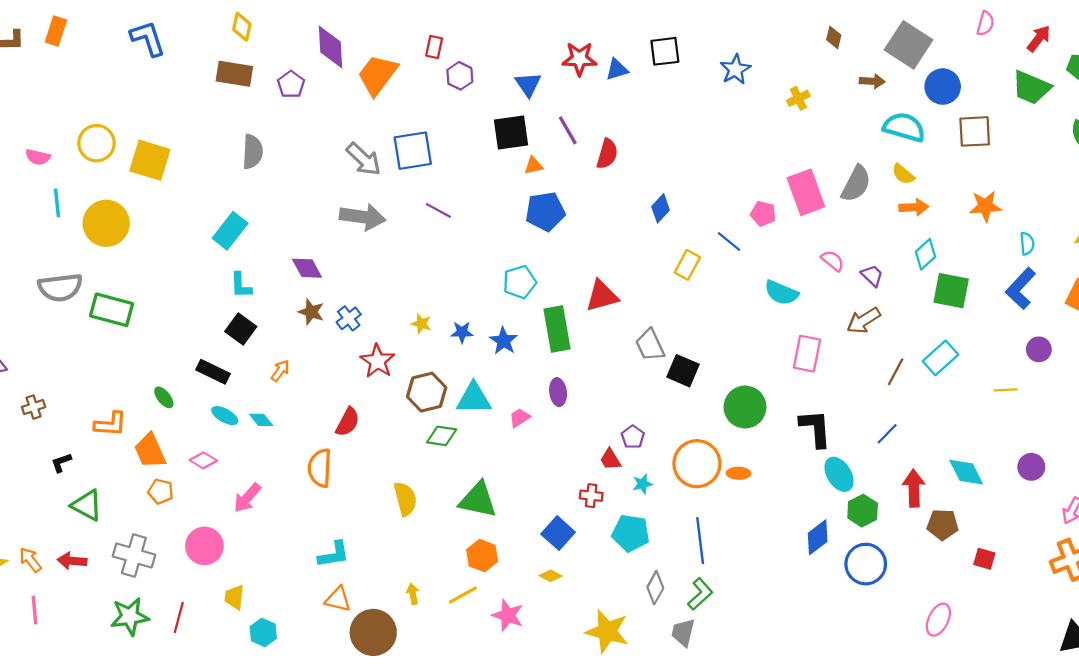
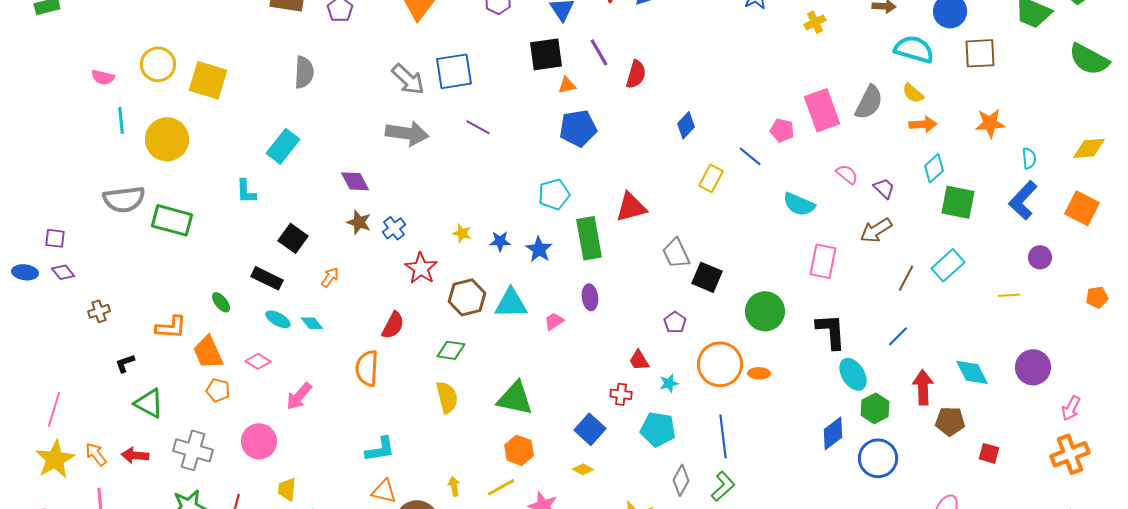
cyan L-shape: (241, 285) -> (246, 191), moved
green diamond: (442, 436) -> (451, 350), moved
purple pentagon: (633, 437) -> (675, 322), moved
purple circle: (1031, 467) -> (1033, 367), size x1.4

